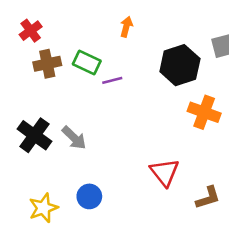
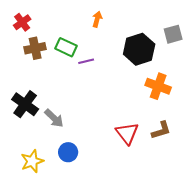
gray arrow: (74, 138) -> (54, 118), moved
brown L-shape: (208, 198) -> (161, 130), moved

